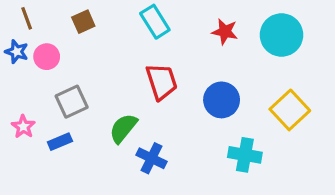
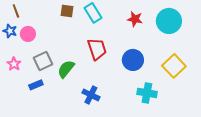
brown square: (83, 22) -> (67, 11), moved, turned 32
pink star: (23, 127) -> (14, 64), moved
green semicircle: (123, 128) -> (66, 69), moved

